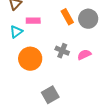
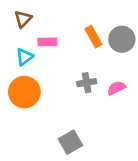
gray cross: (62, 51) -> (87, 83), turned -32
orange circle: (30, 59) -> (24, 92), moved

